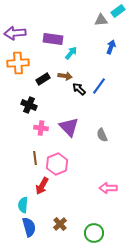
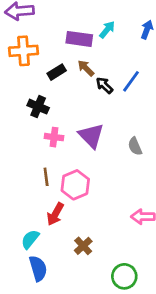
purple rectangle: (53, 39) -> (79, 39), moved
cyan arrow: (71, 53) -> (107, 30), moved
brown arrow: (65, 76) -> (86, 68), turned -144
cyan semicircle: (23, 205) -> (30, 239), turned 35
brown cross: (60, 224) -> (83, 246), moved

